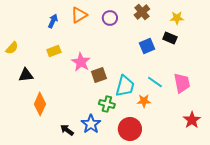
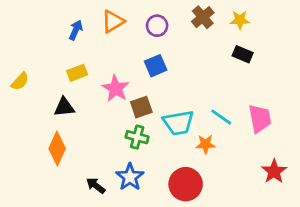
yellow star: (177, 18) -> (240, 20), moved
blue square: (147, 46) -> (156, 66), moved
yellow semicircle: (12, 48) -> (20, 81), moved
black triangle: (26, 75) -> (64, 107), moved
cyan trapezoid: (125, 86) -> (178, 123), turned 65
green cross: (107, 104) -> (137, 137), moved

